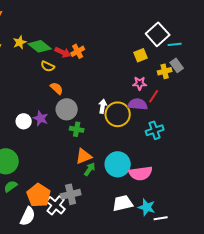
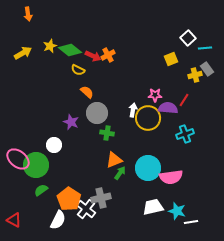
white square: (158, 34) -> (188, 38), size x0.7
pink star: (140, 83) -> (155, 95), moved
white circle: (24, 121) -> (54, 145), moved

